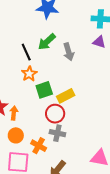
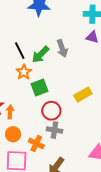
green arrow: (47, 42) -> (40, 54), moved
yellow rectangle: (66, 96) -> (83, 95), moved

